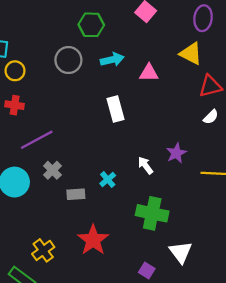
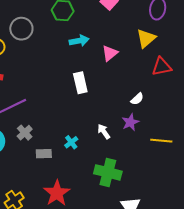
yellow triangle: (191, 54) -> (146, 38), turned 50
gray circle: (68, 60) -> (21, 29), moved
pink triangle: (149, 73) -> (110, 53), turned -42
white semicircle: (211, 117) -> (137, 99), moved

